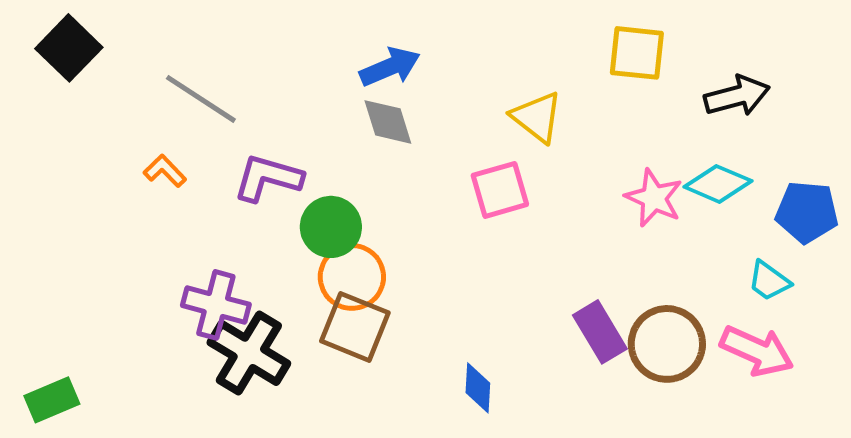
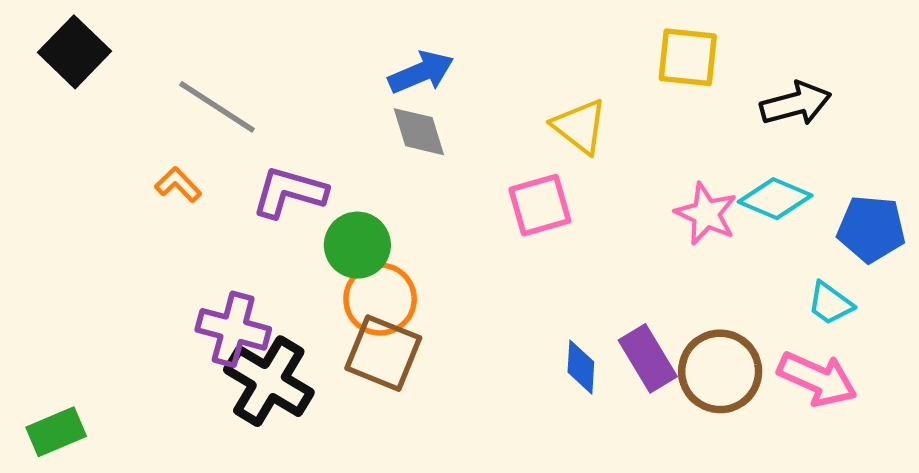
blue diamond: (478, 388) -> (581, 367), moved

